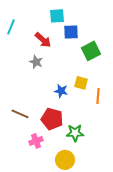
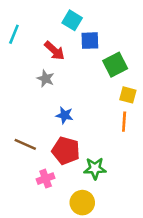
cyan square: (57, 16) -> (72, 20), turned 35
yellow square: (81, 83) -> (128, 95), moved
blue star: (61, 91) -> (65, 115), moved

